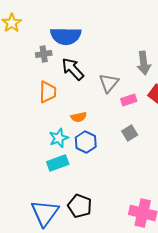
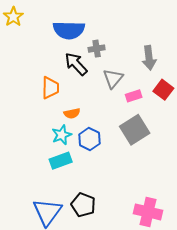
gray cross: (44, 54) -> (97, 49), moved
orange semicircle: (79, 117) -> (72, 113), moved
gray square: (130, 133) -> (135, 130), size x1.8

